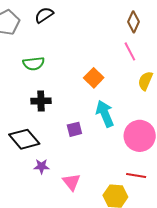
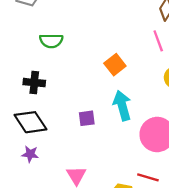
black cross: (41, 101) -> (34, 83), moved
purple star: (41, 166) -> (30, 154), moved

